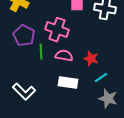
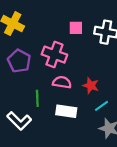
green line: (41, 52) -> (37, 98), moved

